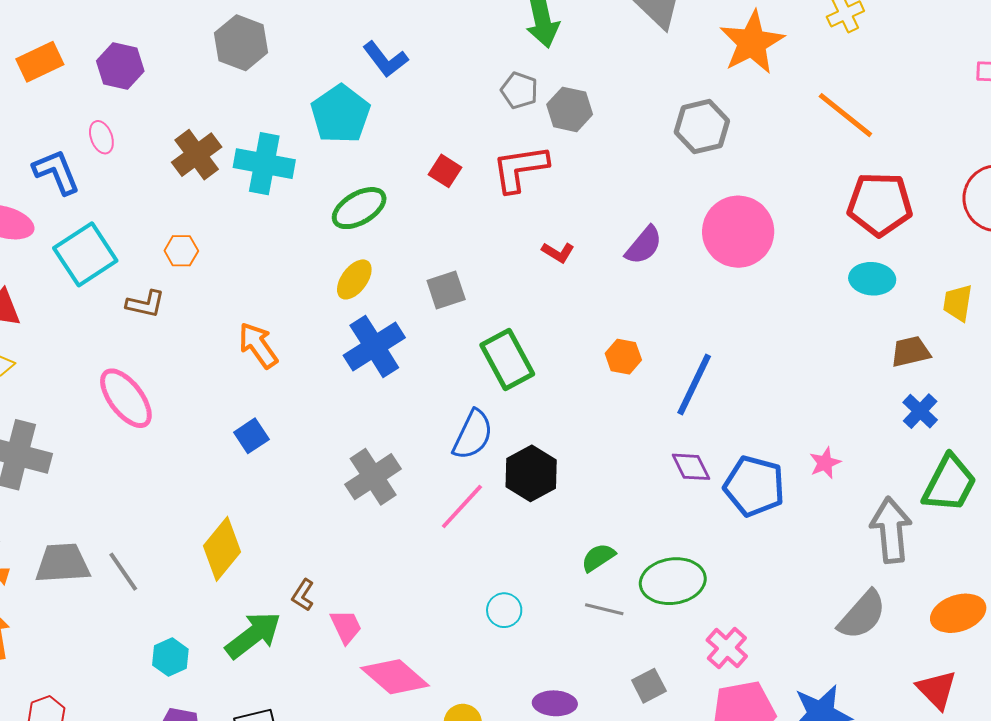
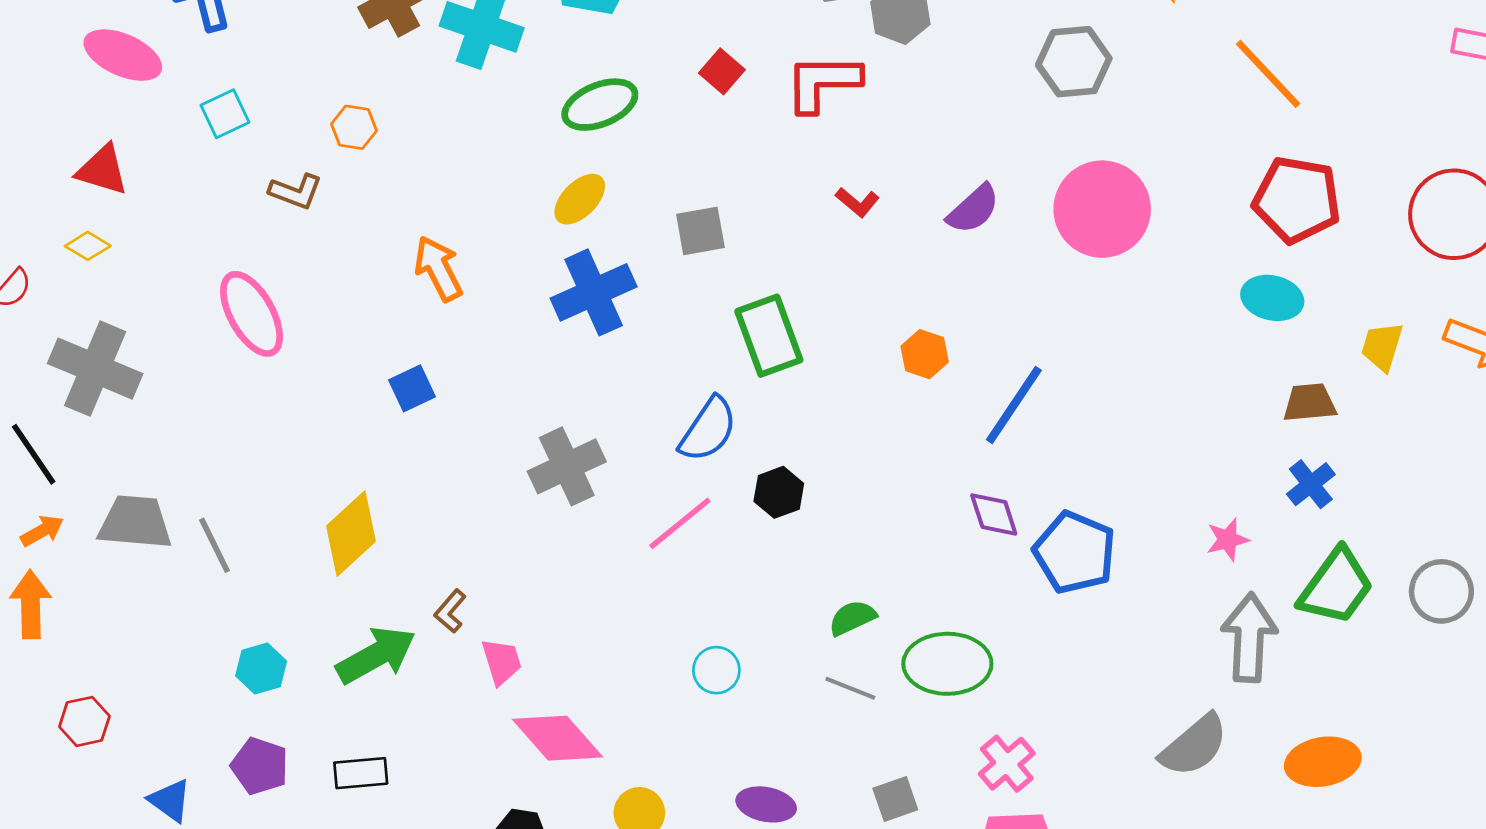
cyan square: (85, 254) -> (225, 114), size x0.6
pink star: (825, 463) -> (1228, 540), moved
black hexagon: (531, 473) -> (779, 492), size x0.7

